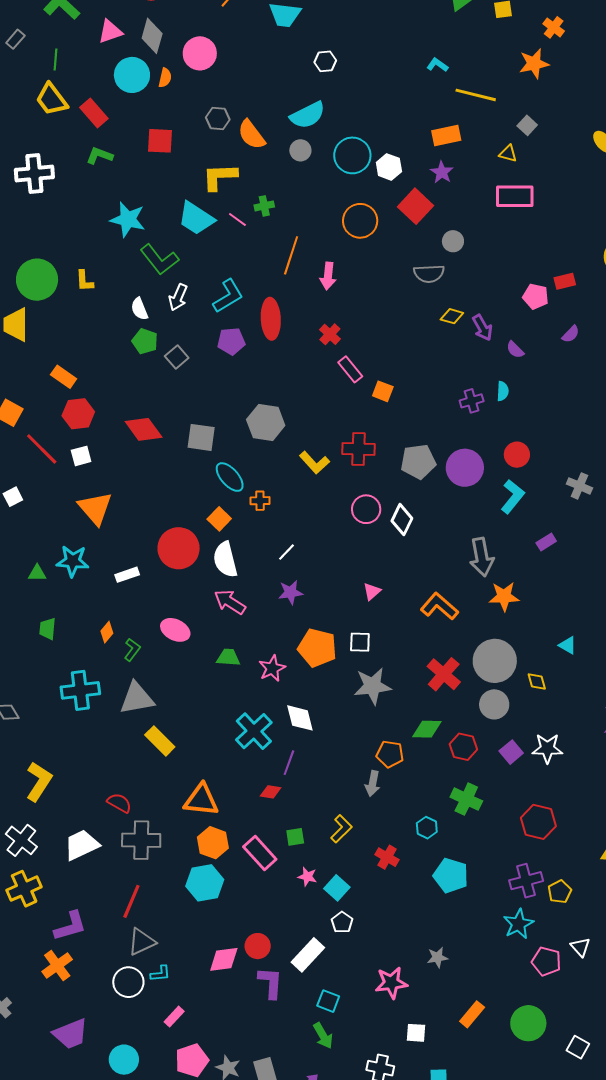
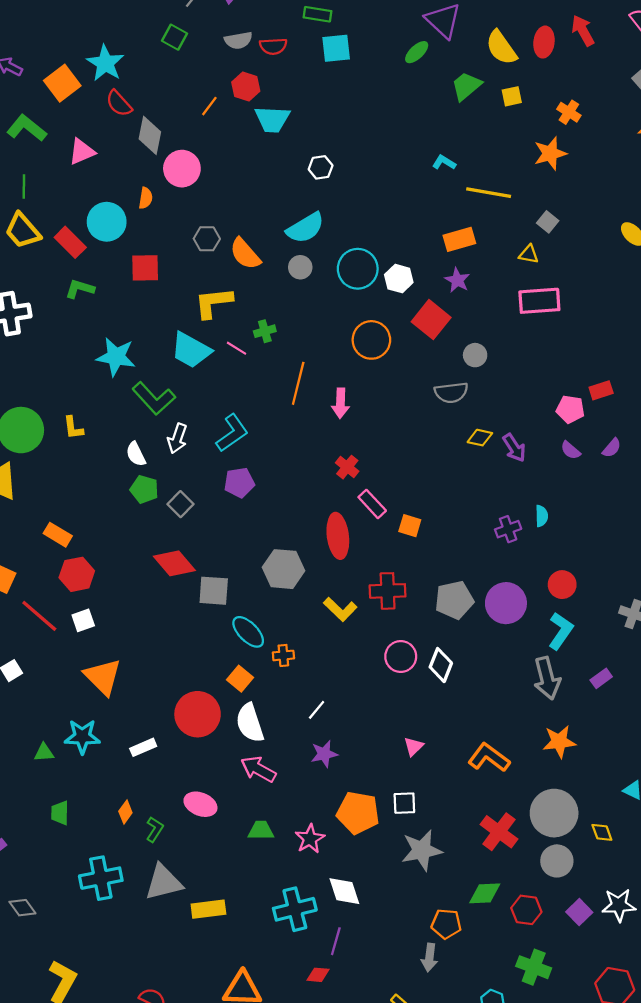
gray diamond: (152, 36) -> (150, 135), moved
cyan circle: (132, 75) -> (107, 222), moved
red ellipse: (271, 319) -> (338, 536), moved
purple semicircle: (515, 350) -> (570, 450), moved
red diamond: (144, 429) -> (174, 563), moved
gray arrow: (482, 557) -> (547, 678), moved
cyan cross: (254, 731) -> (295, 909), turned 33
yellow rectangle: (160, 741) -> (208, 909), moved, turned -48

